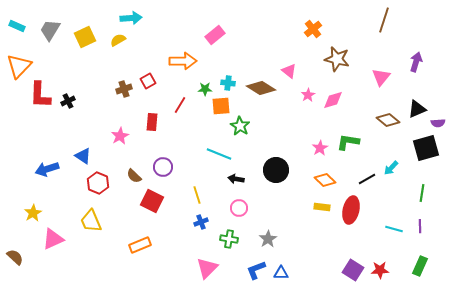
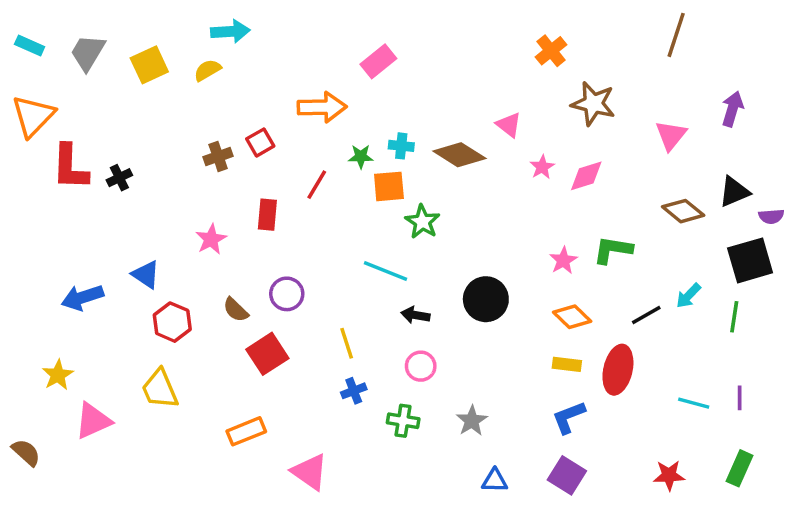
green line: (422, 193) -> (734, 317), moved
red square: (152, 201) -> (267, 354), turned 30
pink triangle: (207, 268) -> (310, 472), moved, turned -40
blue L-shape: (256, 270) -> (569, 417), moved
purple square: (353, 270) -> (567, 475), moved

